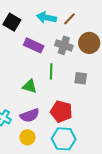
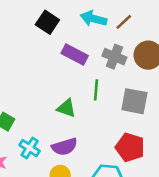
gray square: (81, 78) -> (134, 101), size x1.5
red pentagon: (61, 112) -> (130, 147), moved

